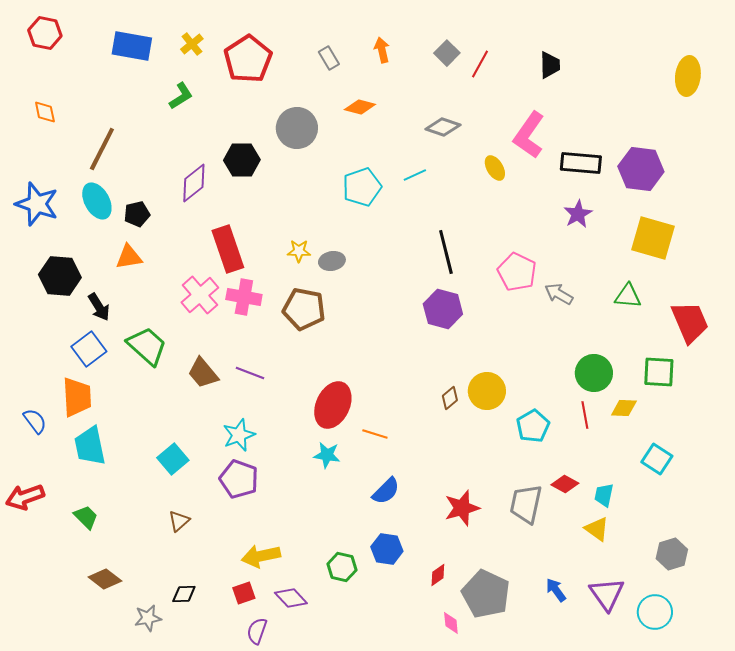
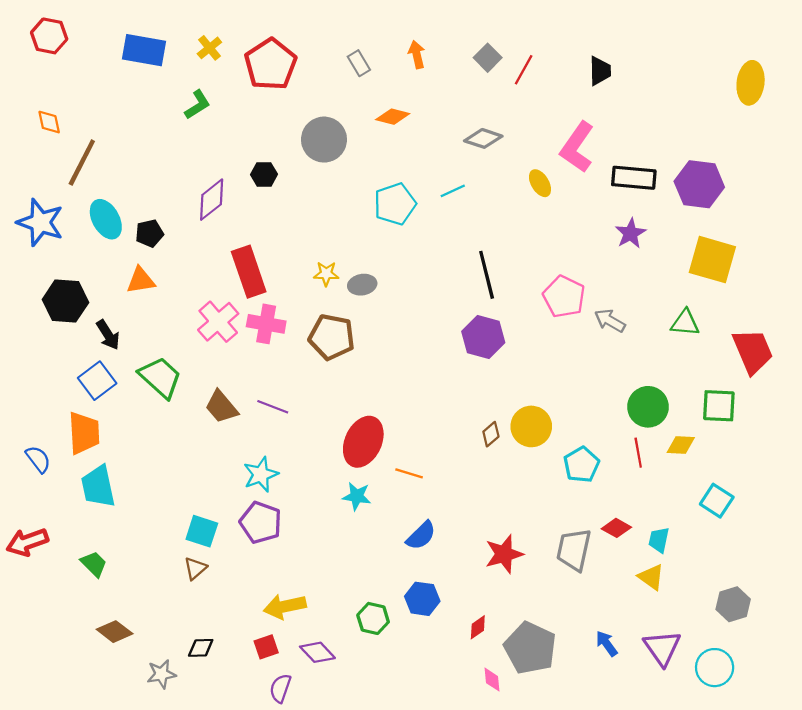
brown line: (102, 149) -> (82, 162), moved
black hexagon: (242, 160) -> (264, 174), size x0.7
cyan square: (173, 459) -> (202, 531), moved, turned -32

